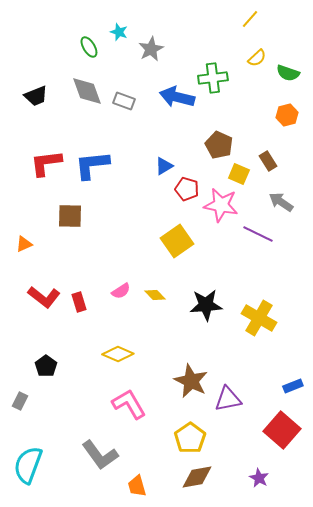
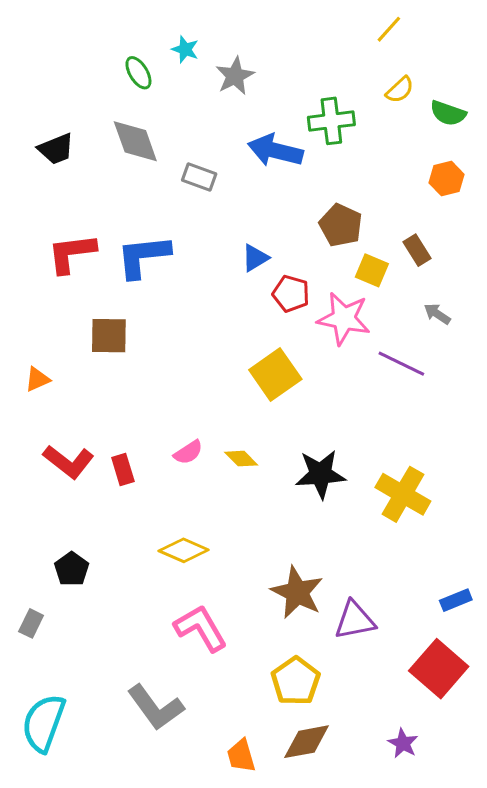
gray rectangle: (124, 101) -> (199, 177), moved
gray arrow: (281, 202) -> (437, 314), size x0.7
orange trapezoid: (137, 486) -> (241, 756), moved

